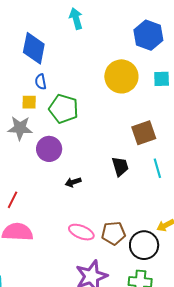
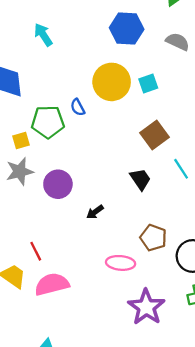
cyan square: (162, 79) -> (148, 83), moved
blue semicircle: (41, 82) -> (78, 107), moved
green pentagon: (64, 109) -> (48, 122), moved
red line: (13, 200) -> (36, 251), turned -36
brown pentagon: (114, 233) -> (153, 238), moved, turned -30

